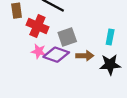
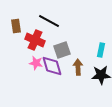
purple diamond: (56, 55) -> (52, 66), turned 55
brown arrow: (85, 56) -> (78, 67), turned -91

